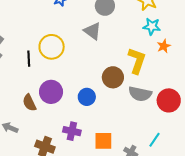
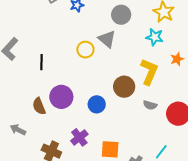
cyan star: (152, 26) -> (155, 37), moved
yellow circle: (52, 47) -> (85, 50), moved, size x0.7
gray semicircle: (140, 94) -> (150, 105), size x0.6
purple cross: (72, 131) -> (79, 137), turned 36

